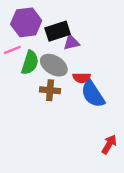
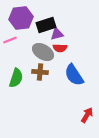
green semicircle: (30, 63) -> (16, 78), moved
red semicircle: (81, 78) -> (60, 48), moved

